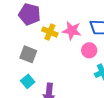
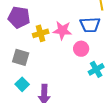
yellow cross: (50, 32) -> (41, 33), turned -35

